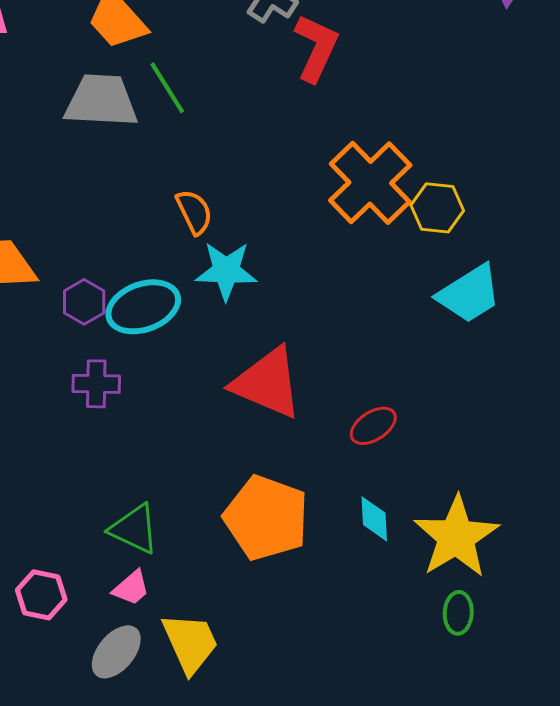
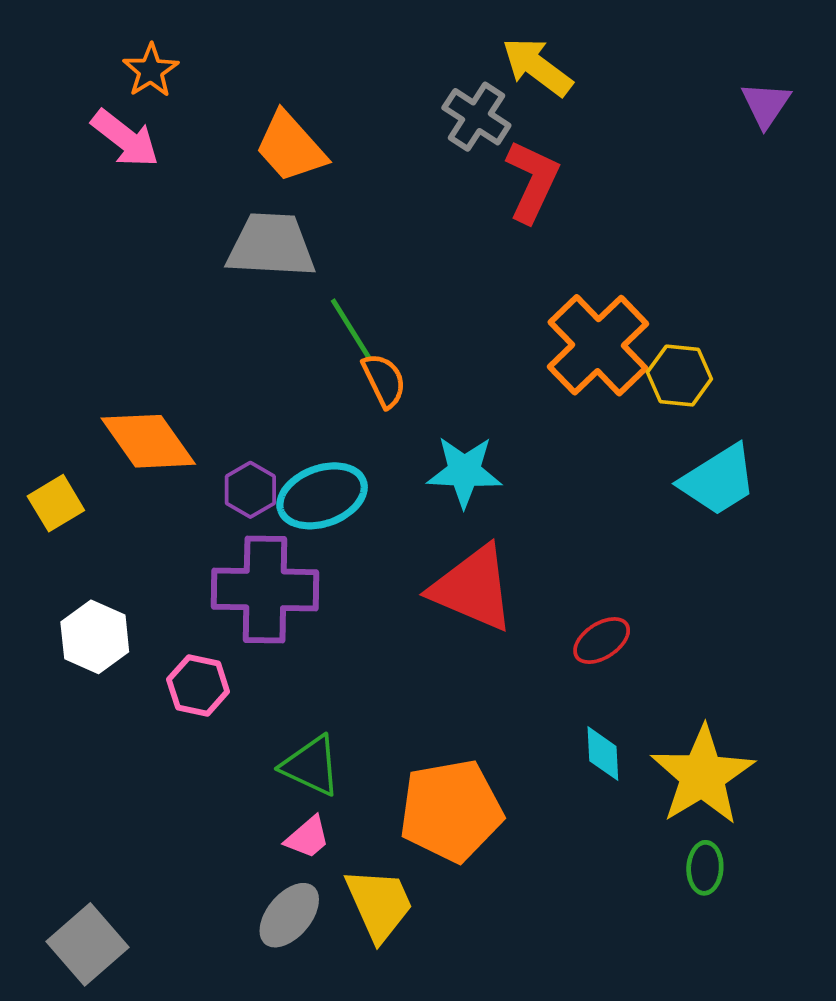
green line: (167, 88) -> (351, 329), moved
cyan star: (226, 271) -> (464, 472), moved
purple cross: (96, 384) -> (265, 589), size x1.8
orange pentagon: (266, 518) -> (451, 811), moved, turned -30
pink hexagon: (41, 595) -> (198, 685), moved

